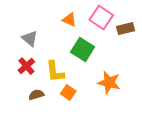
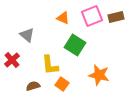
pink square: (101, 18) -> (92, 16), turned 35
brown rectangle: (126, 29) -> (116, 17), moved
red cross: (26, 66) -> (12, 60), moved

